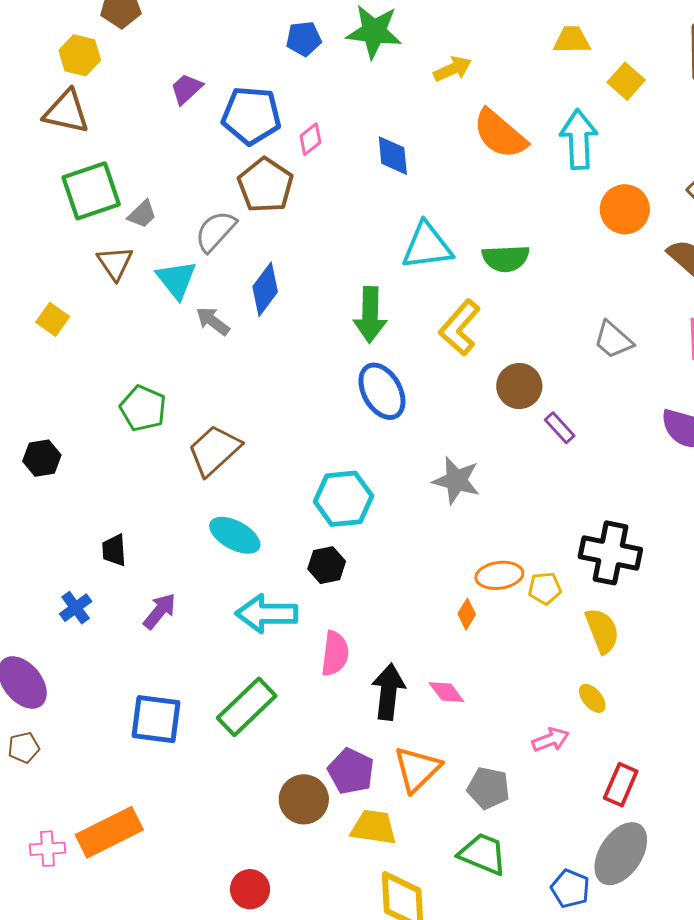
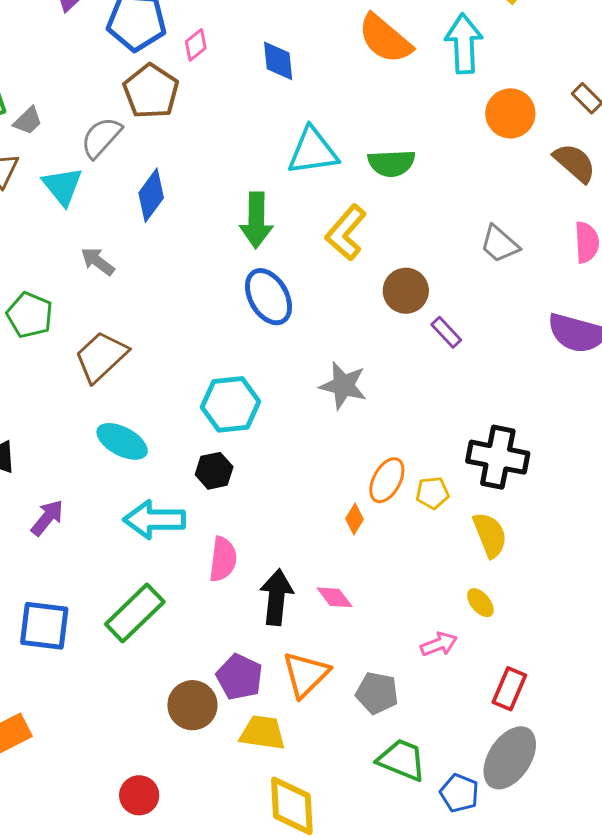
gray arrow: (213, 321) -> (98, 261), moved
orange ellipse: (499, 575) -> (387, 480), turned -54
green trapezoid: (483, 854) -> (402, 760), moved

